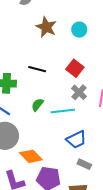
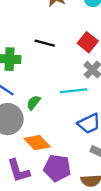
green semicircle: (37, 105) -> (33, 103), moved

